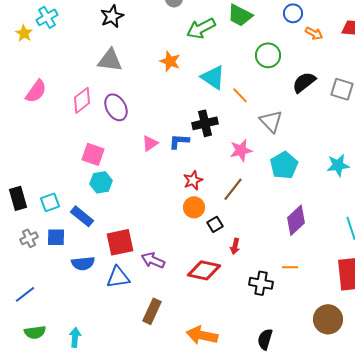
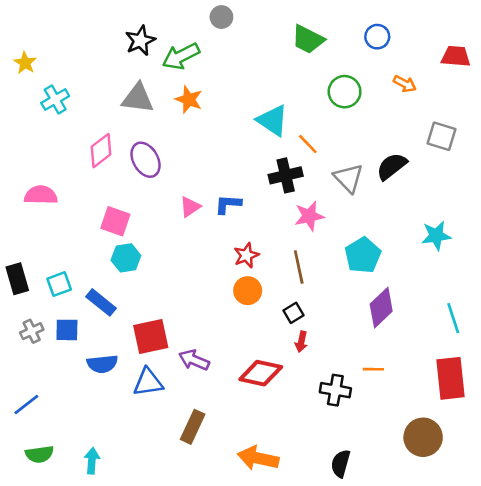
cyan cross: (47, 17) -> (55, 99), moved
green arrow: (201, 28) -> (181, 56), moved
orange arrow: (314, 33) -> (405, 84), moved
orange star: (170, 61) -> (189, 99), moved
black semicircle: (304, 82) -> (392, 166), moved
pink semicircle: (36, 91) -> (41, 195), moved, turned -125
black cross: (205, 123) -> (286, 175), moved
cyan pentagon: (284, 165) -> (363, 255), moved
brown line: (233, 189) -> (299, 267), turned -50
black square: (215, 224) -> (293, 313), moved

